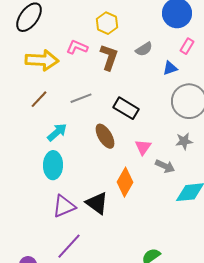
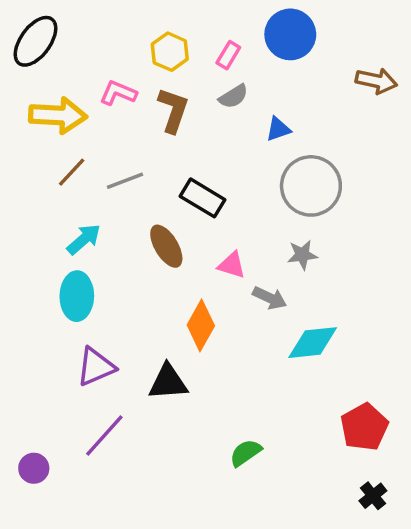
pink rectangle: (187, 46) -> (228, 55), moved
brown line: (39, 99) -> (72, 172), moved
pink triangle: (143, 147) -> (232, 265), turned -48
black triangle: (97, 203) -> (168, 382), moved, turned -40

